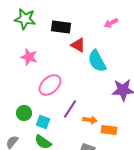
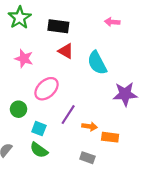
green star: (25, 19) -> (20, 18), turned 30
pink arrow: (111, 23) -> (112, 22), turned 32
red triangle: (78, 45) -> (66, 51), moved
green circle: (24, 113) -> (19, 109), moved

